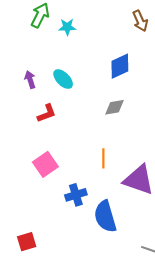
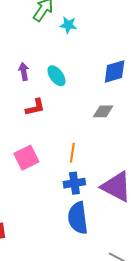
orange line: (103, 158) -> (72, 153), moved
blue cross: (76, 195) -> (74, 183), moved

